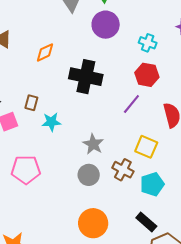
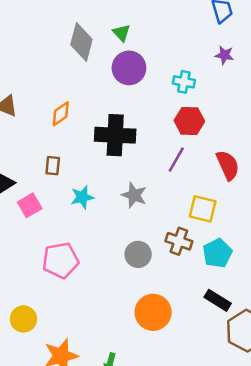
brown rectangle: (31, 103) -> (53, 166), moved
gray star: (93, 144) -> (134, 195), moved

